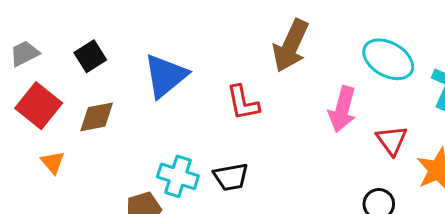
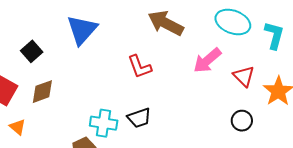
brown arrow: (291, 46) -> (166, 23), turned 102
blue triangle: (165, 76) -> (82, 30), moved
pink arrow: (342, 109) -> (207, 60), turned 44

